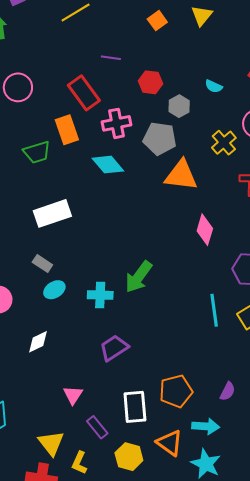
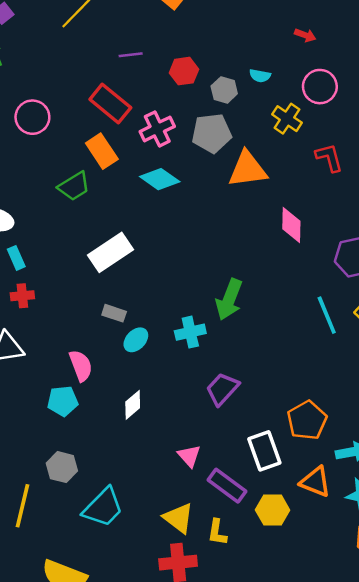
cyan semicircle: (214, 86) -> (260, 76), moved
purple rectangle: (97, 427) -> (227, 486), size x1.4

